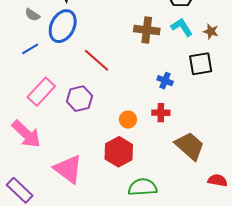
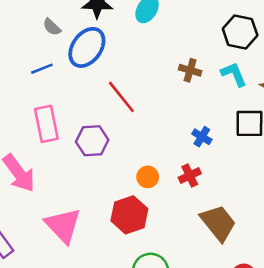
brown cross: (147, 30) -> (190, 70), size x0.7
pink rectangle: (41, 92) -> (46, 124), turned -64
red cross: (161, 113) -> (190, 176), turned -36

